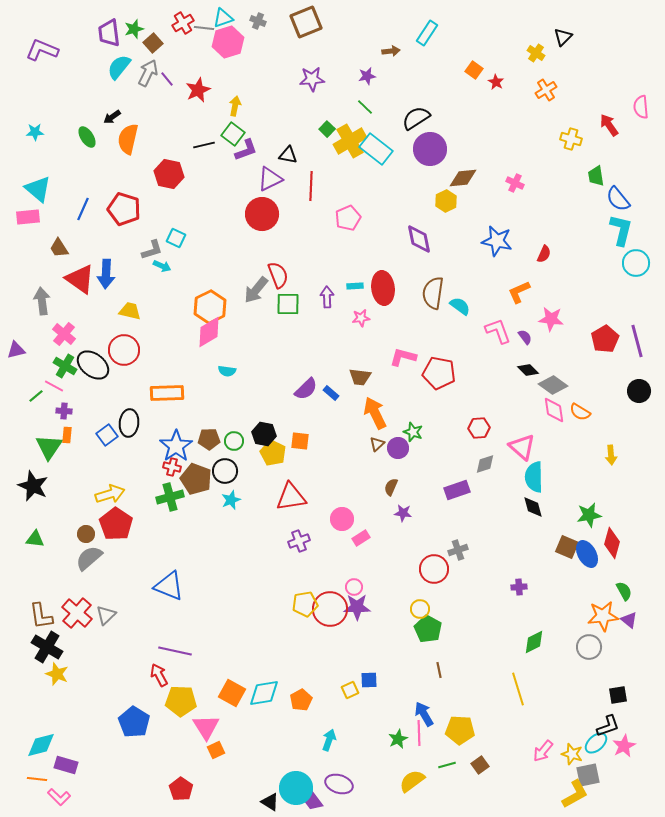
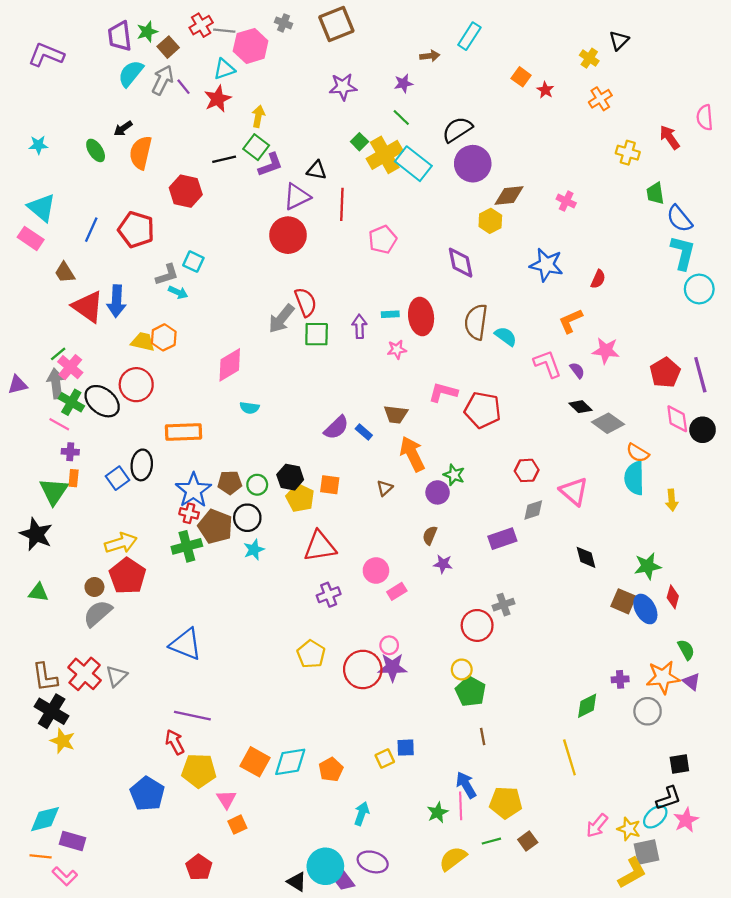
cyan triangle: (223, 18) -> (224, 69), moved
pink rectangle: (28, 217) -> (31, 238), turned 40
gray arrow: (42, 301) -> (56, 384), moved
orange hexagon: (210, 307) -> (164, 337), moved, size x0.7
green line: (36, 396) -> (58, 354), moved
pink diamond: (554, 410) -> (677, 419), moved
brown triangle: (377, 444) -> (385, 488), moved
cyan semicircle: (534, 477) -> (634, 478), moved
red diamond: (612, 543) -> (673, 597), size x0.7
purple cross: (519, 587) -> (620, 679), moved
yellow pentagon: (305, 604) -> (311, 654), moved, turned -30
pink triangle: (206, 727) -> (226, 799), size x0.7

